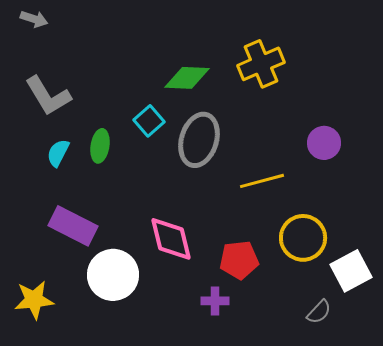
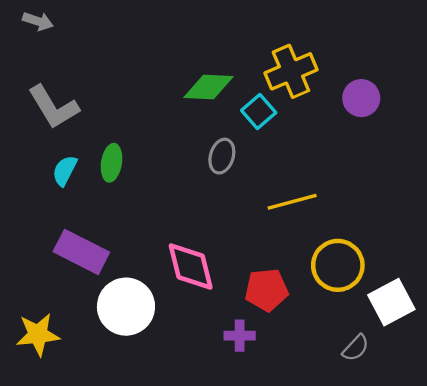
cyan square: (149, 121) -> (259, 111), moved
gray ellipse: (199, 140) -> (222, 156), size x0.6
purple circle: (324, 143) -> (361, 98), moved

